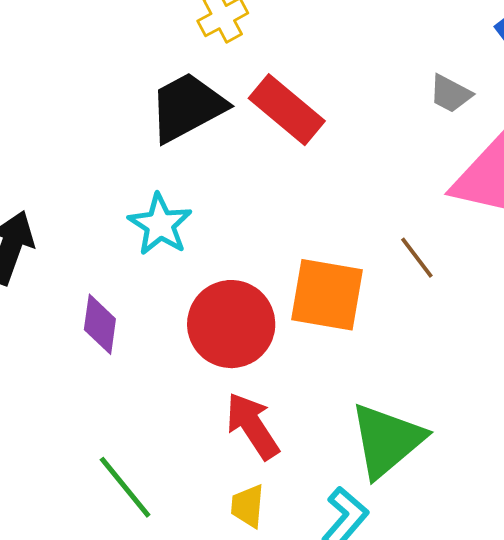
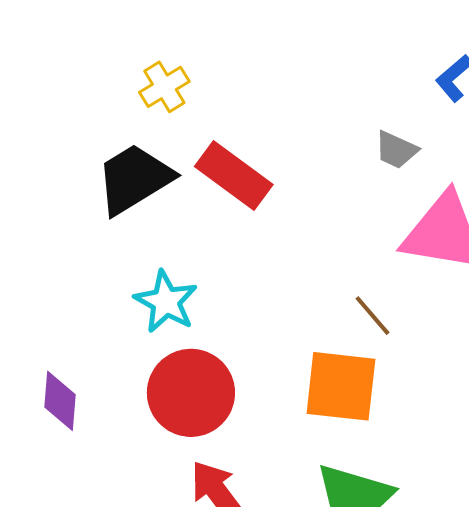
cyan star: (160, 224) -> (166, 302), moved
orange square: (327, 295) -> (341, 386), moved

